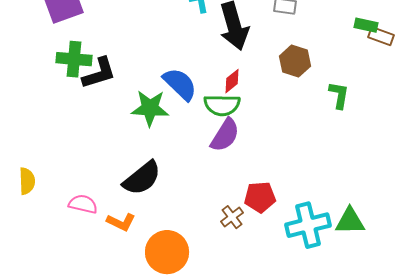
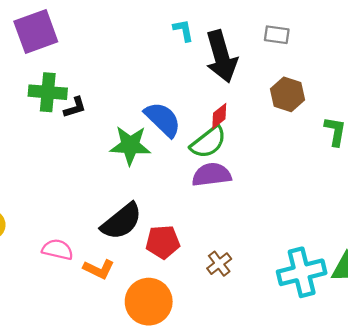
black L-shape: (99, 73) -> (75, 107), size x0.6
green semicircle: (222, 105) -> (208, 142), turned -39
purple semicircle: (225, 135) -> (212, 175), turned -129
red pentagon: (260, 197) -> (163, 242), moved

